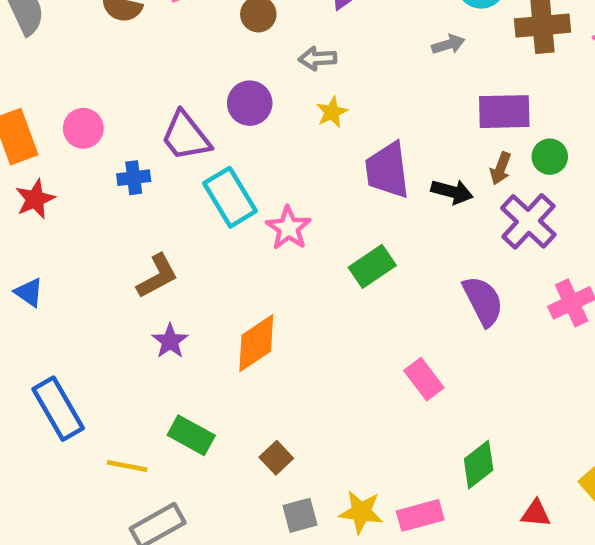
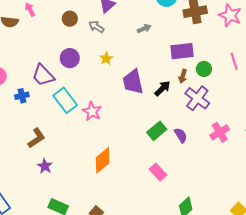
gray arrow: (448, 44) -> (144, 29), moved
gray arrow: (318, 59) -> (96, 27), moved, turned 42
black arrow: (452, 192) -> (162, 88), turned -54
green rectangle: (372, 266) -> (157, 131), moved
purple semicircle: (483, 301) -> (181, 135), size x0.7
orange diamond: (256, 343) -> (103, 160), moved

